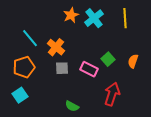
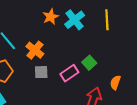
orange semicircle: (133, 61) -> (115, 83), moved
pink rectangle: (89, 69) -> (69, 73), turned -60

